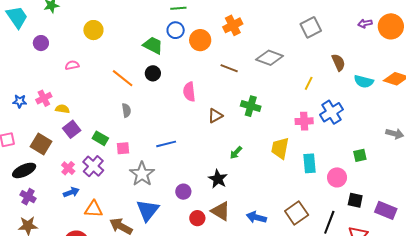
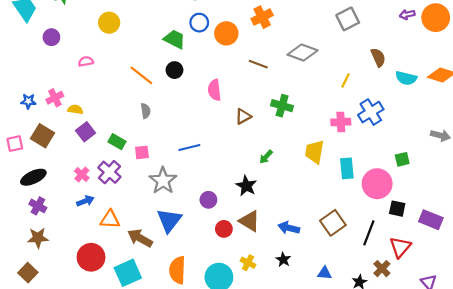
brown square: (41, 144) -> (43, 136), moved
pink circle: (337, 177) -> (377, 184), size x1.4

